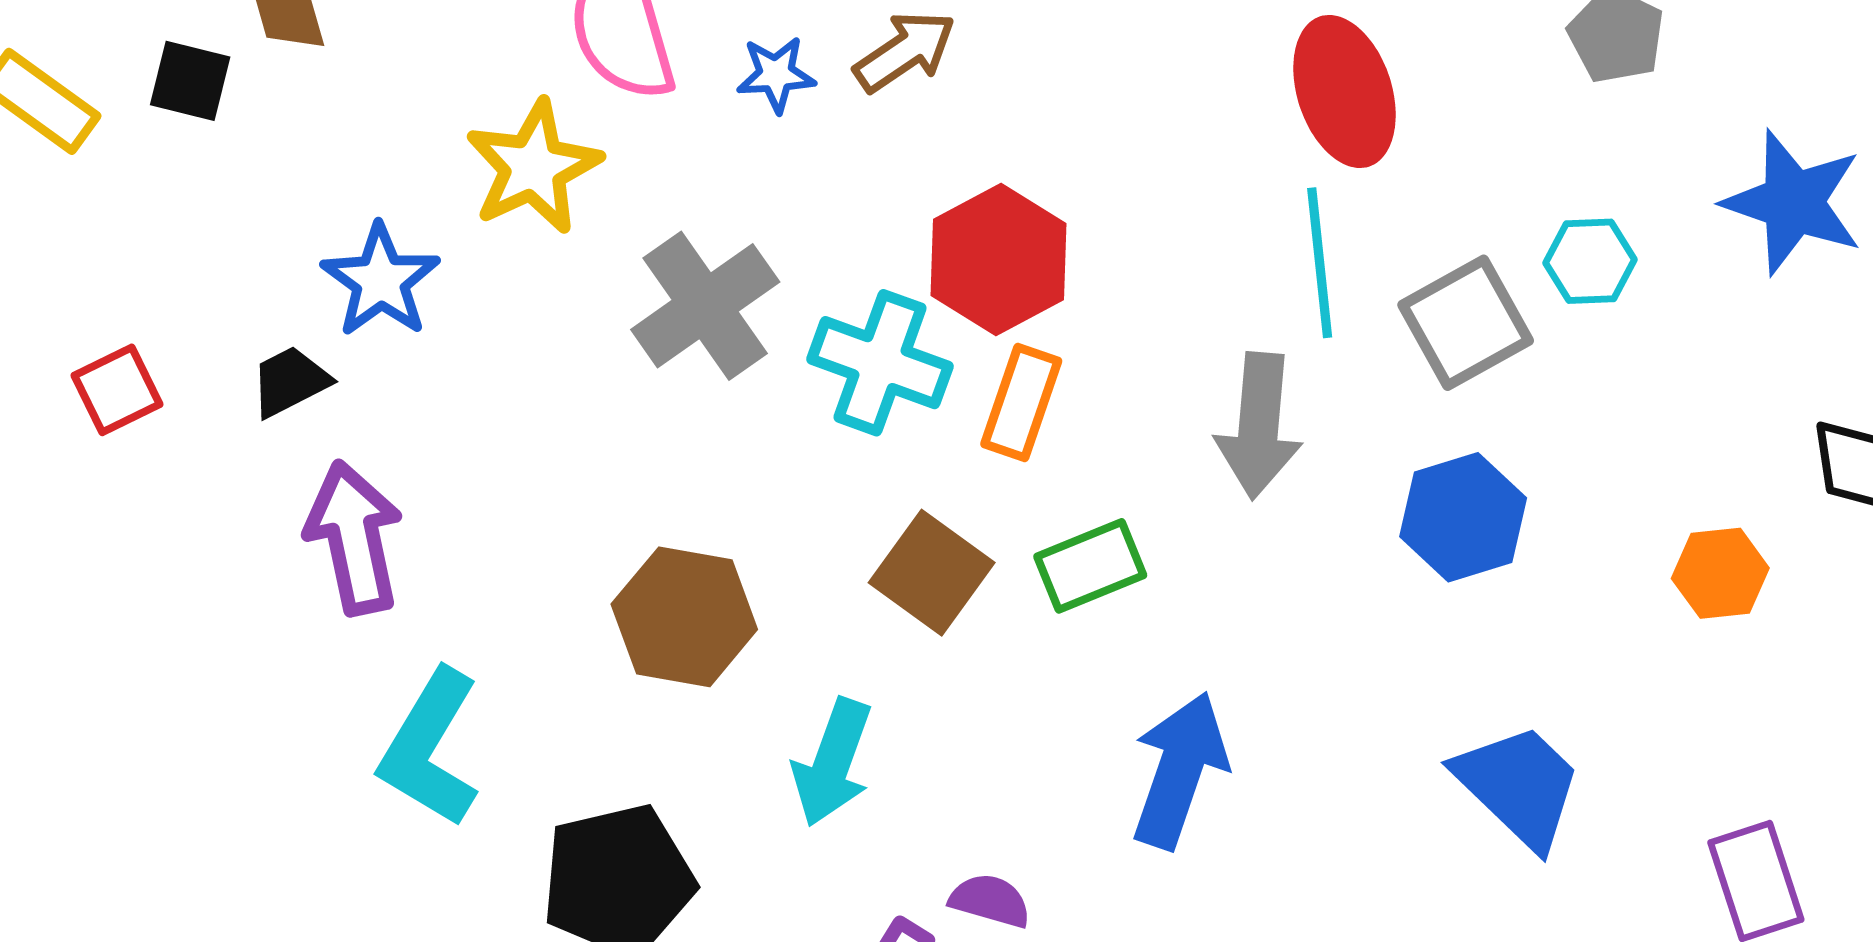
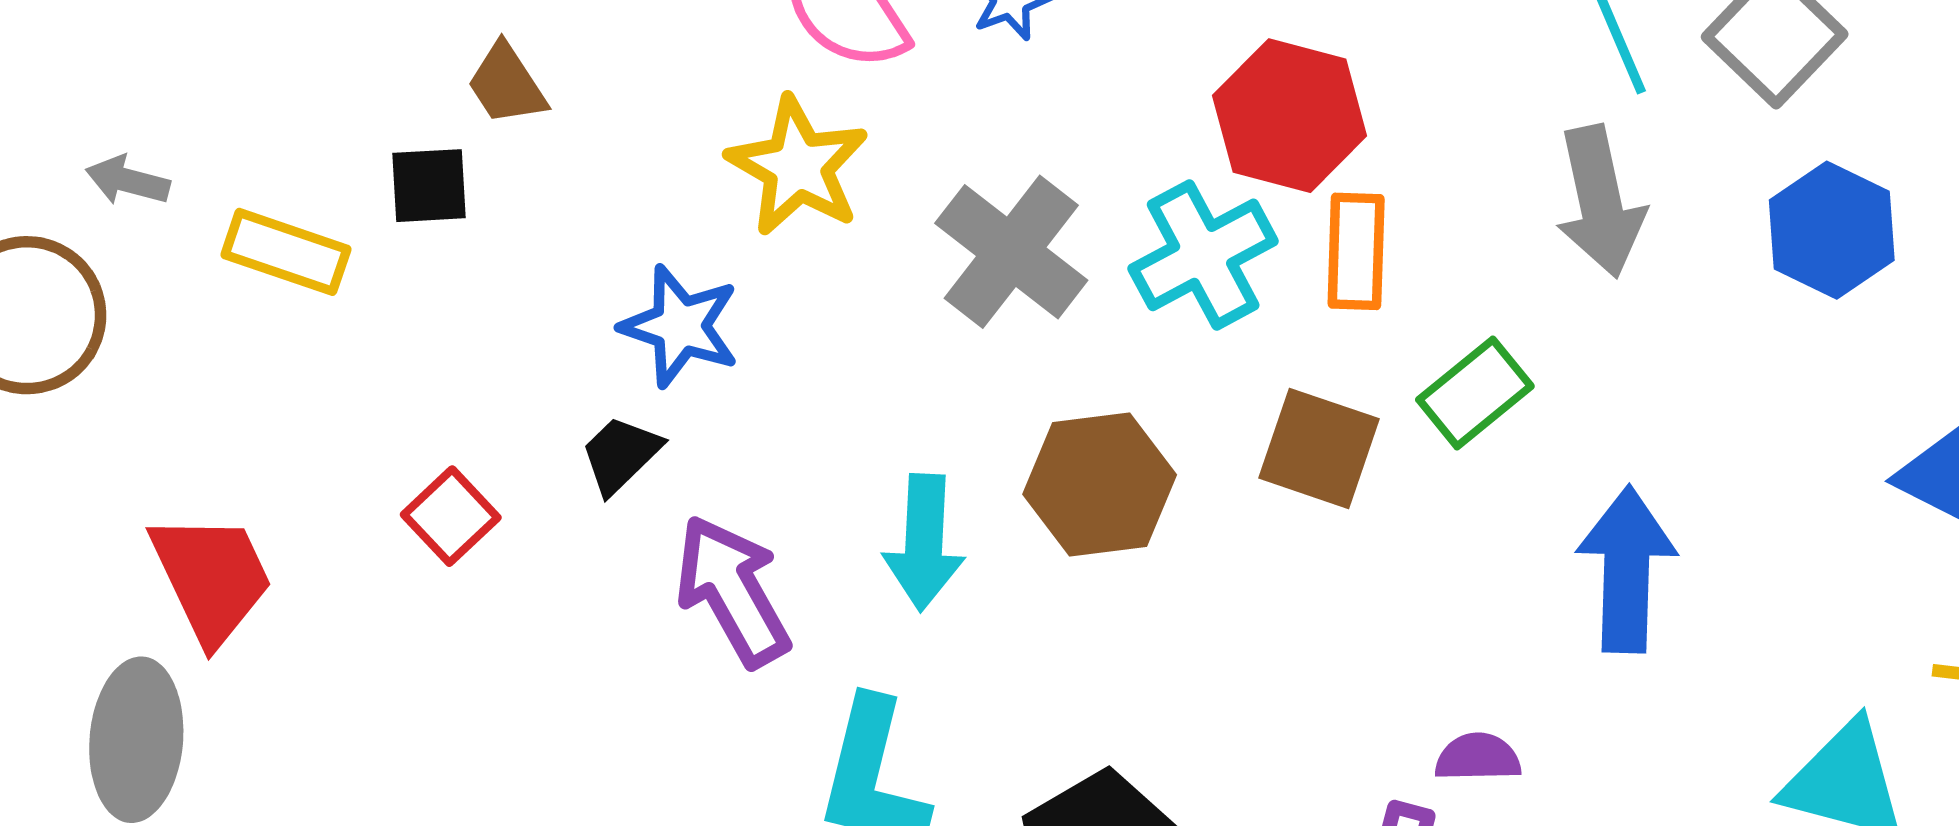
cyan cross: (880, 363) -> (1203, 255), turned -31
brown hexagon: (684, 617) -> (1100, 485), moved
cyan arrow: (833, 762) -> (924, 542), moved

